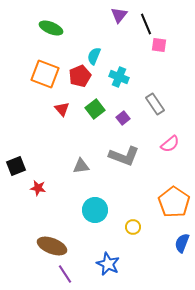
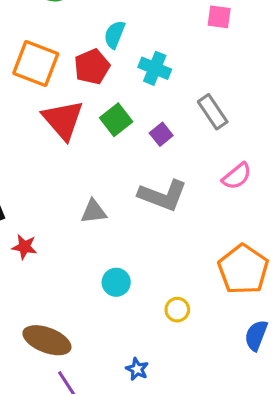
red triangle: (62, 109) -> (63, 120), size x1.8
cyan circle: (95, 210) -> (116, 282), size x0.7
blue star: (108, 264) -> (137, 369), size x0.6

